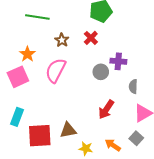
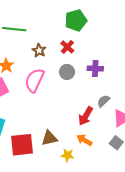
gray circle: (101, 72) -> (67, 72), moved
gray semicircle: (133, 86) -> (103, 101), moved, turned 48
orange arrow: (113, 145) -> (84, 140), moved

